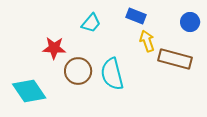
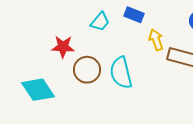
blue rectangle: (136, 16) -> (134, 15), moved

